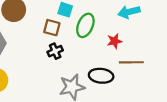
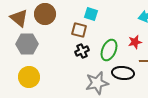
green ellipse: (85, 25) -> (109, 50), moved

